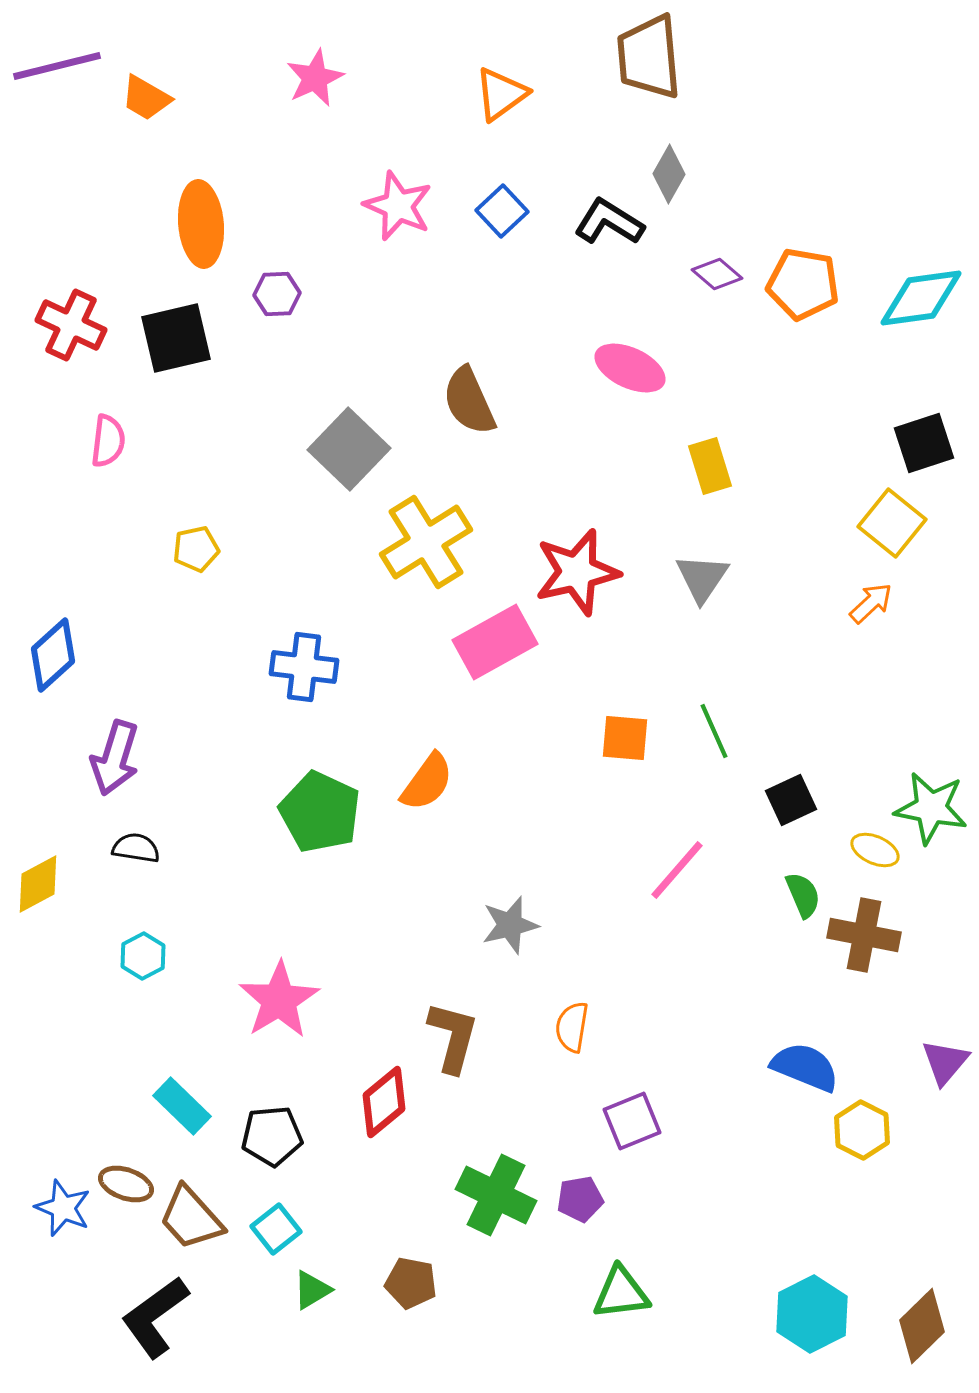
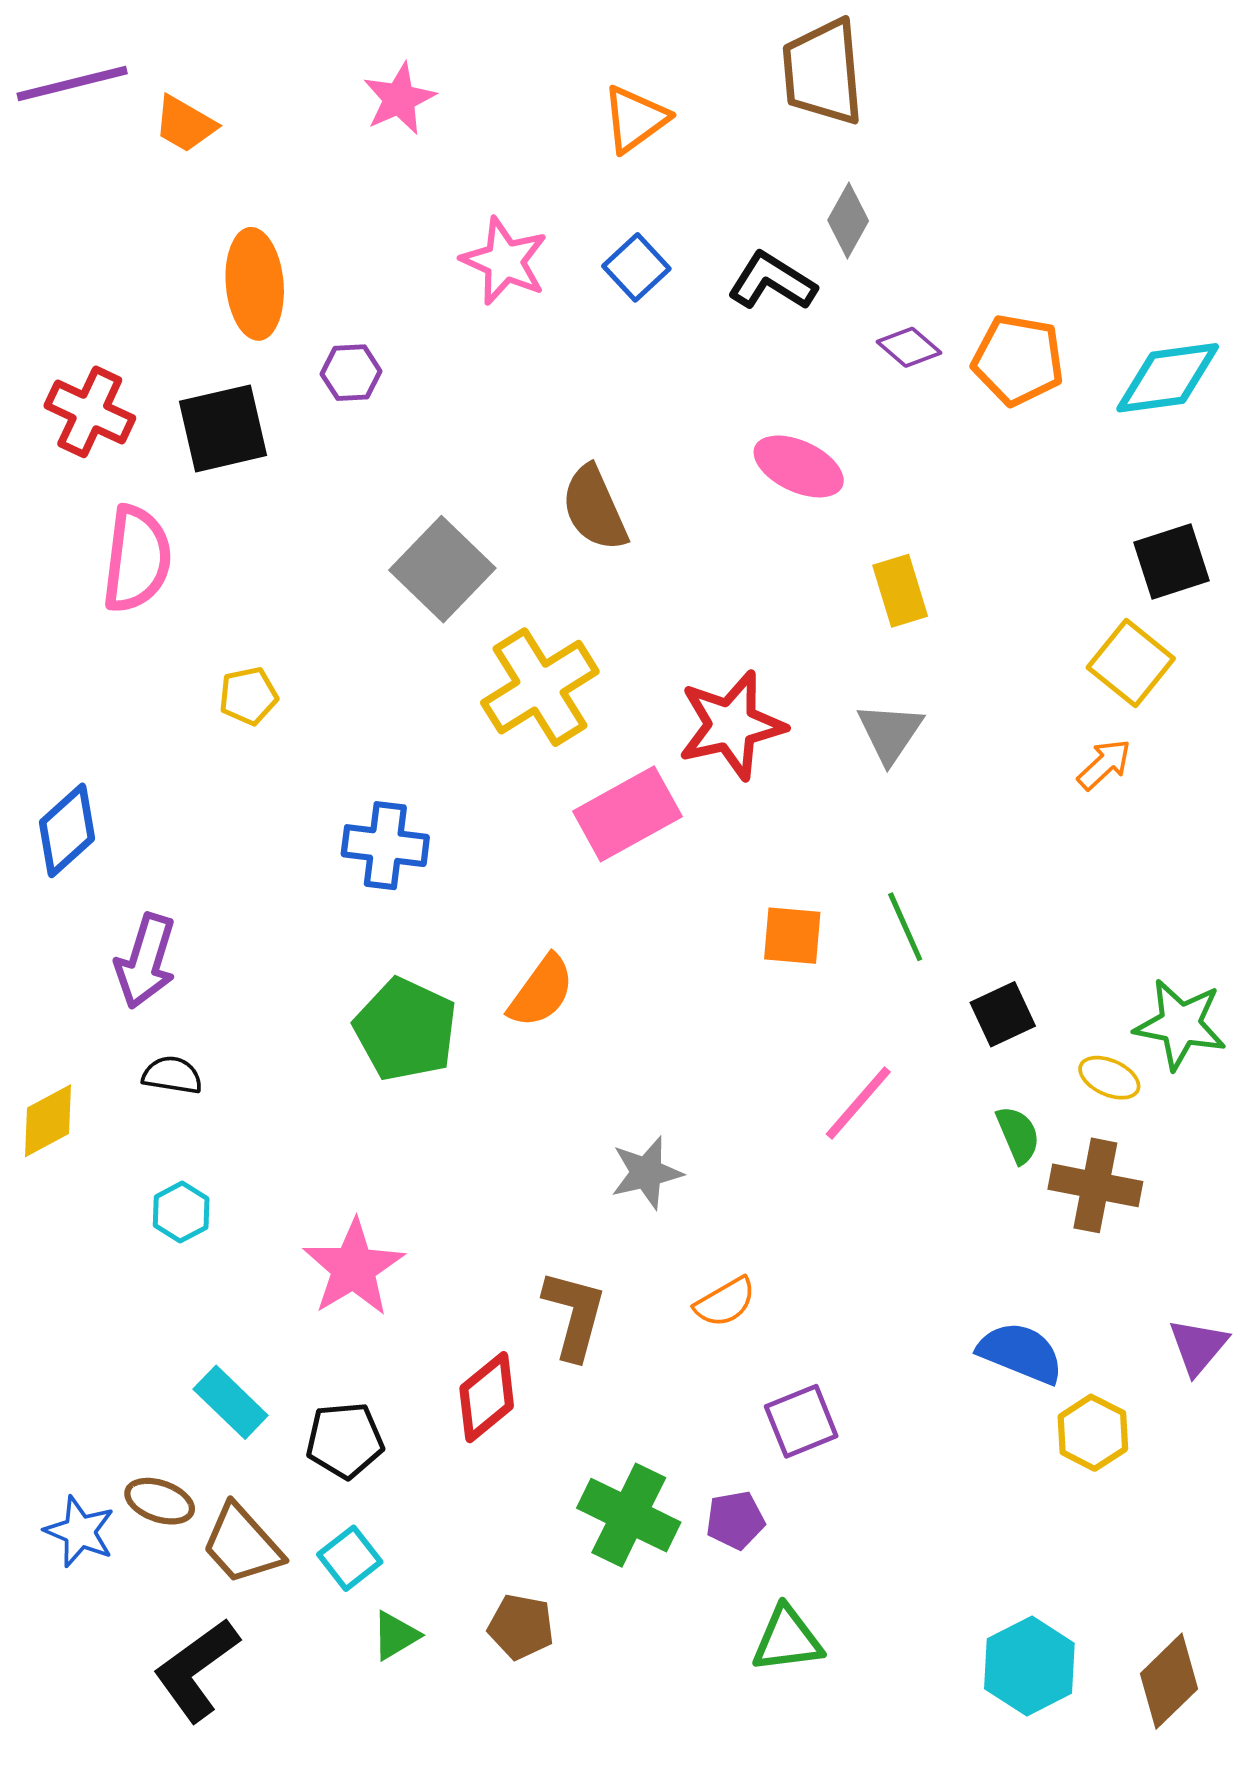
pink semicircle: (108, 441) -> (137, 559), size x1.6
orange semicircle: (572, 1027) -> (725, 1302), turned -129

